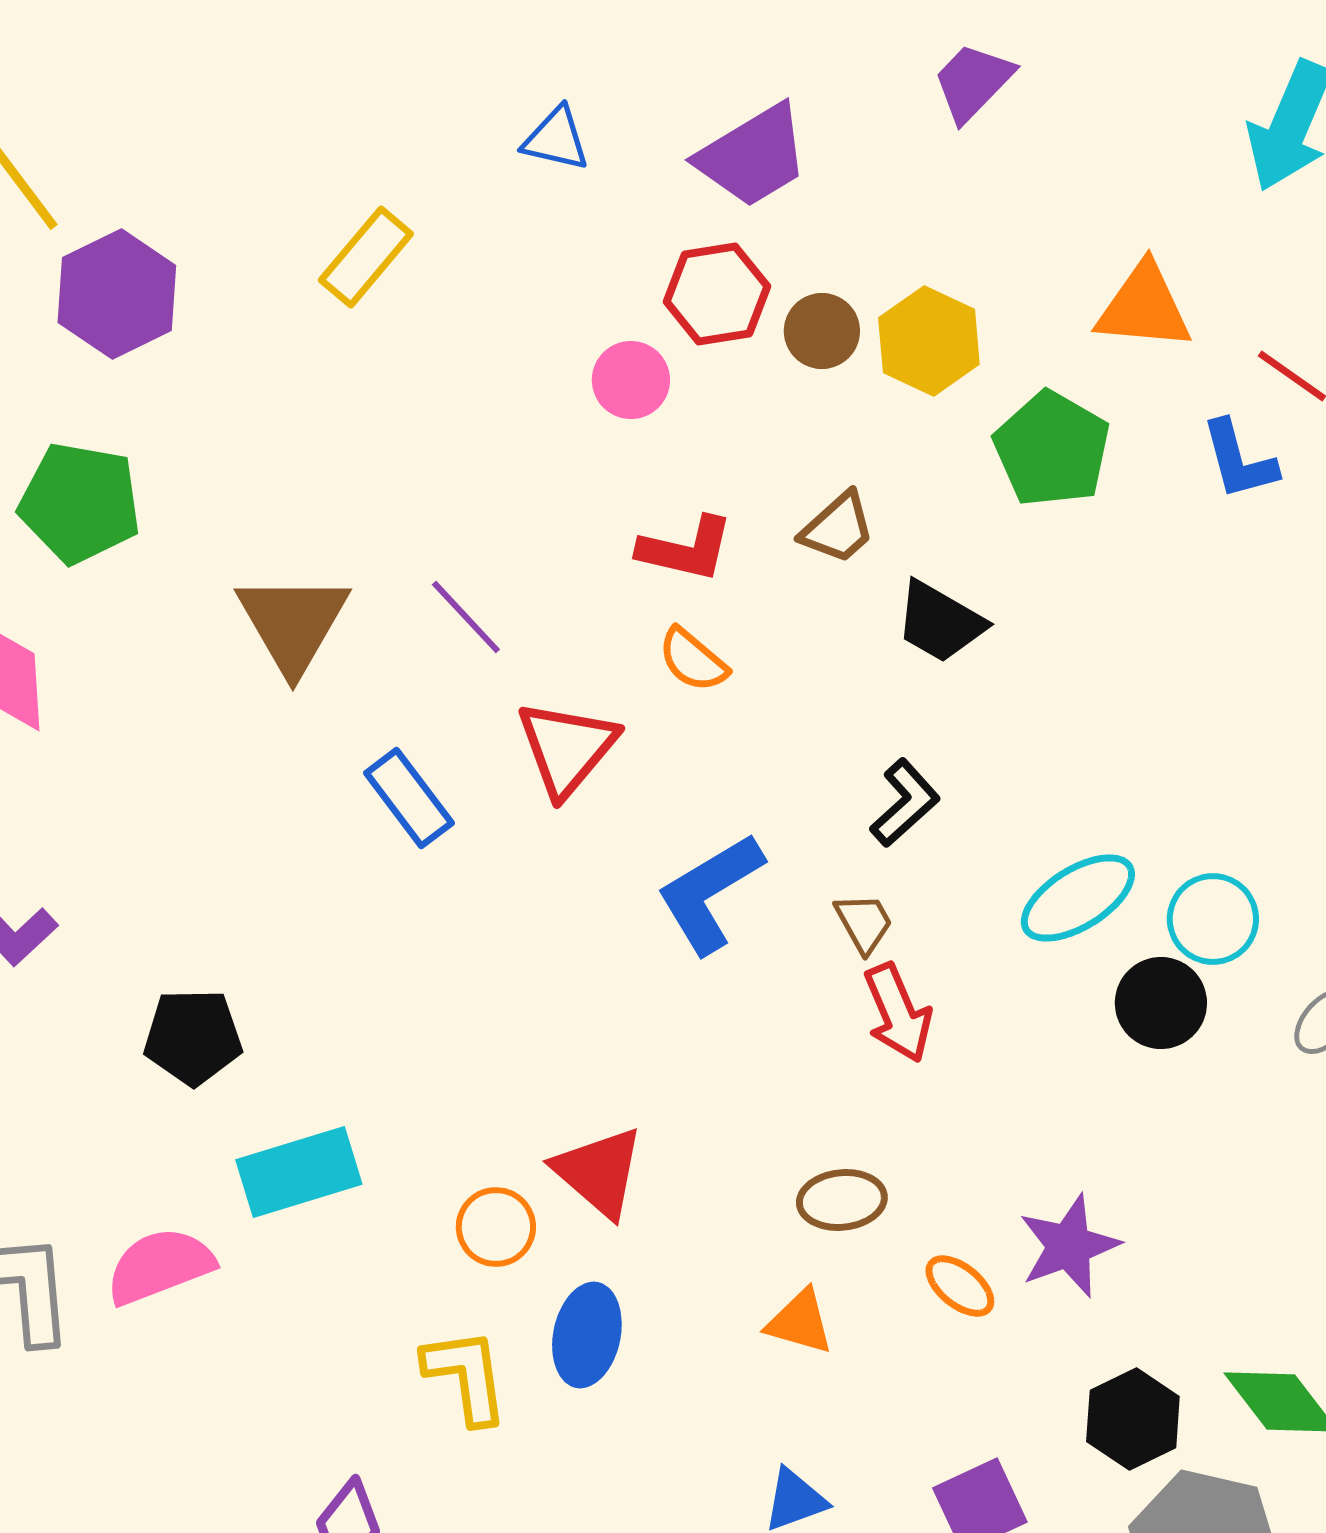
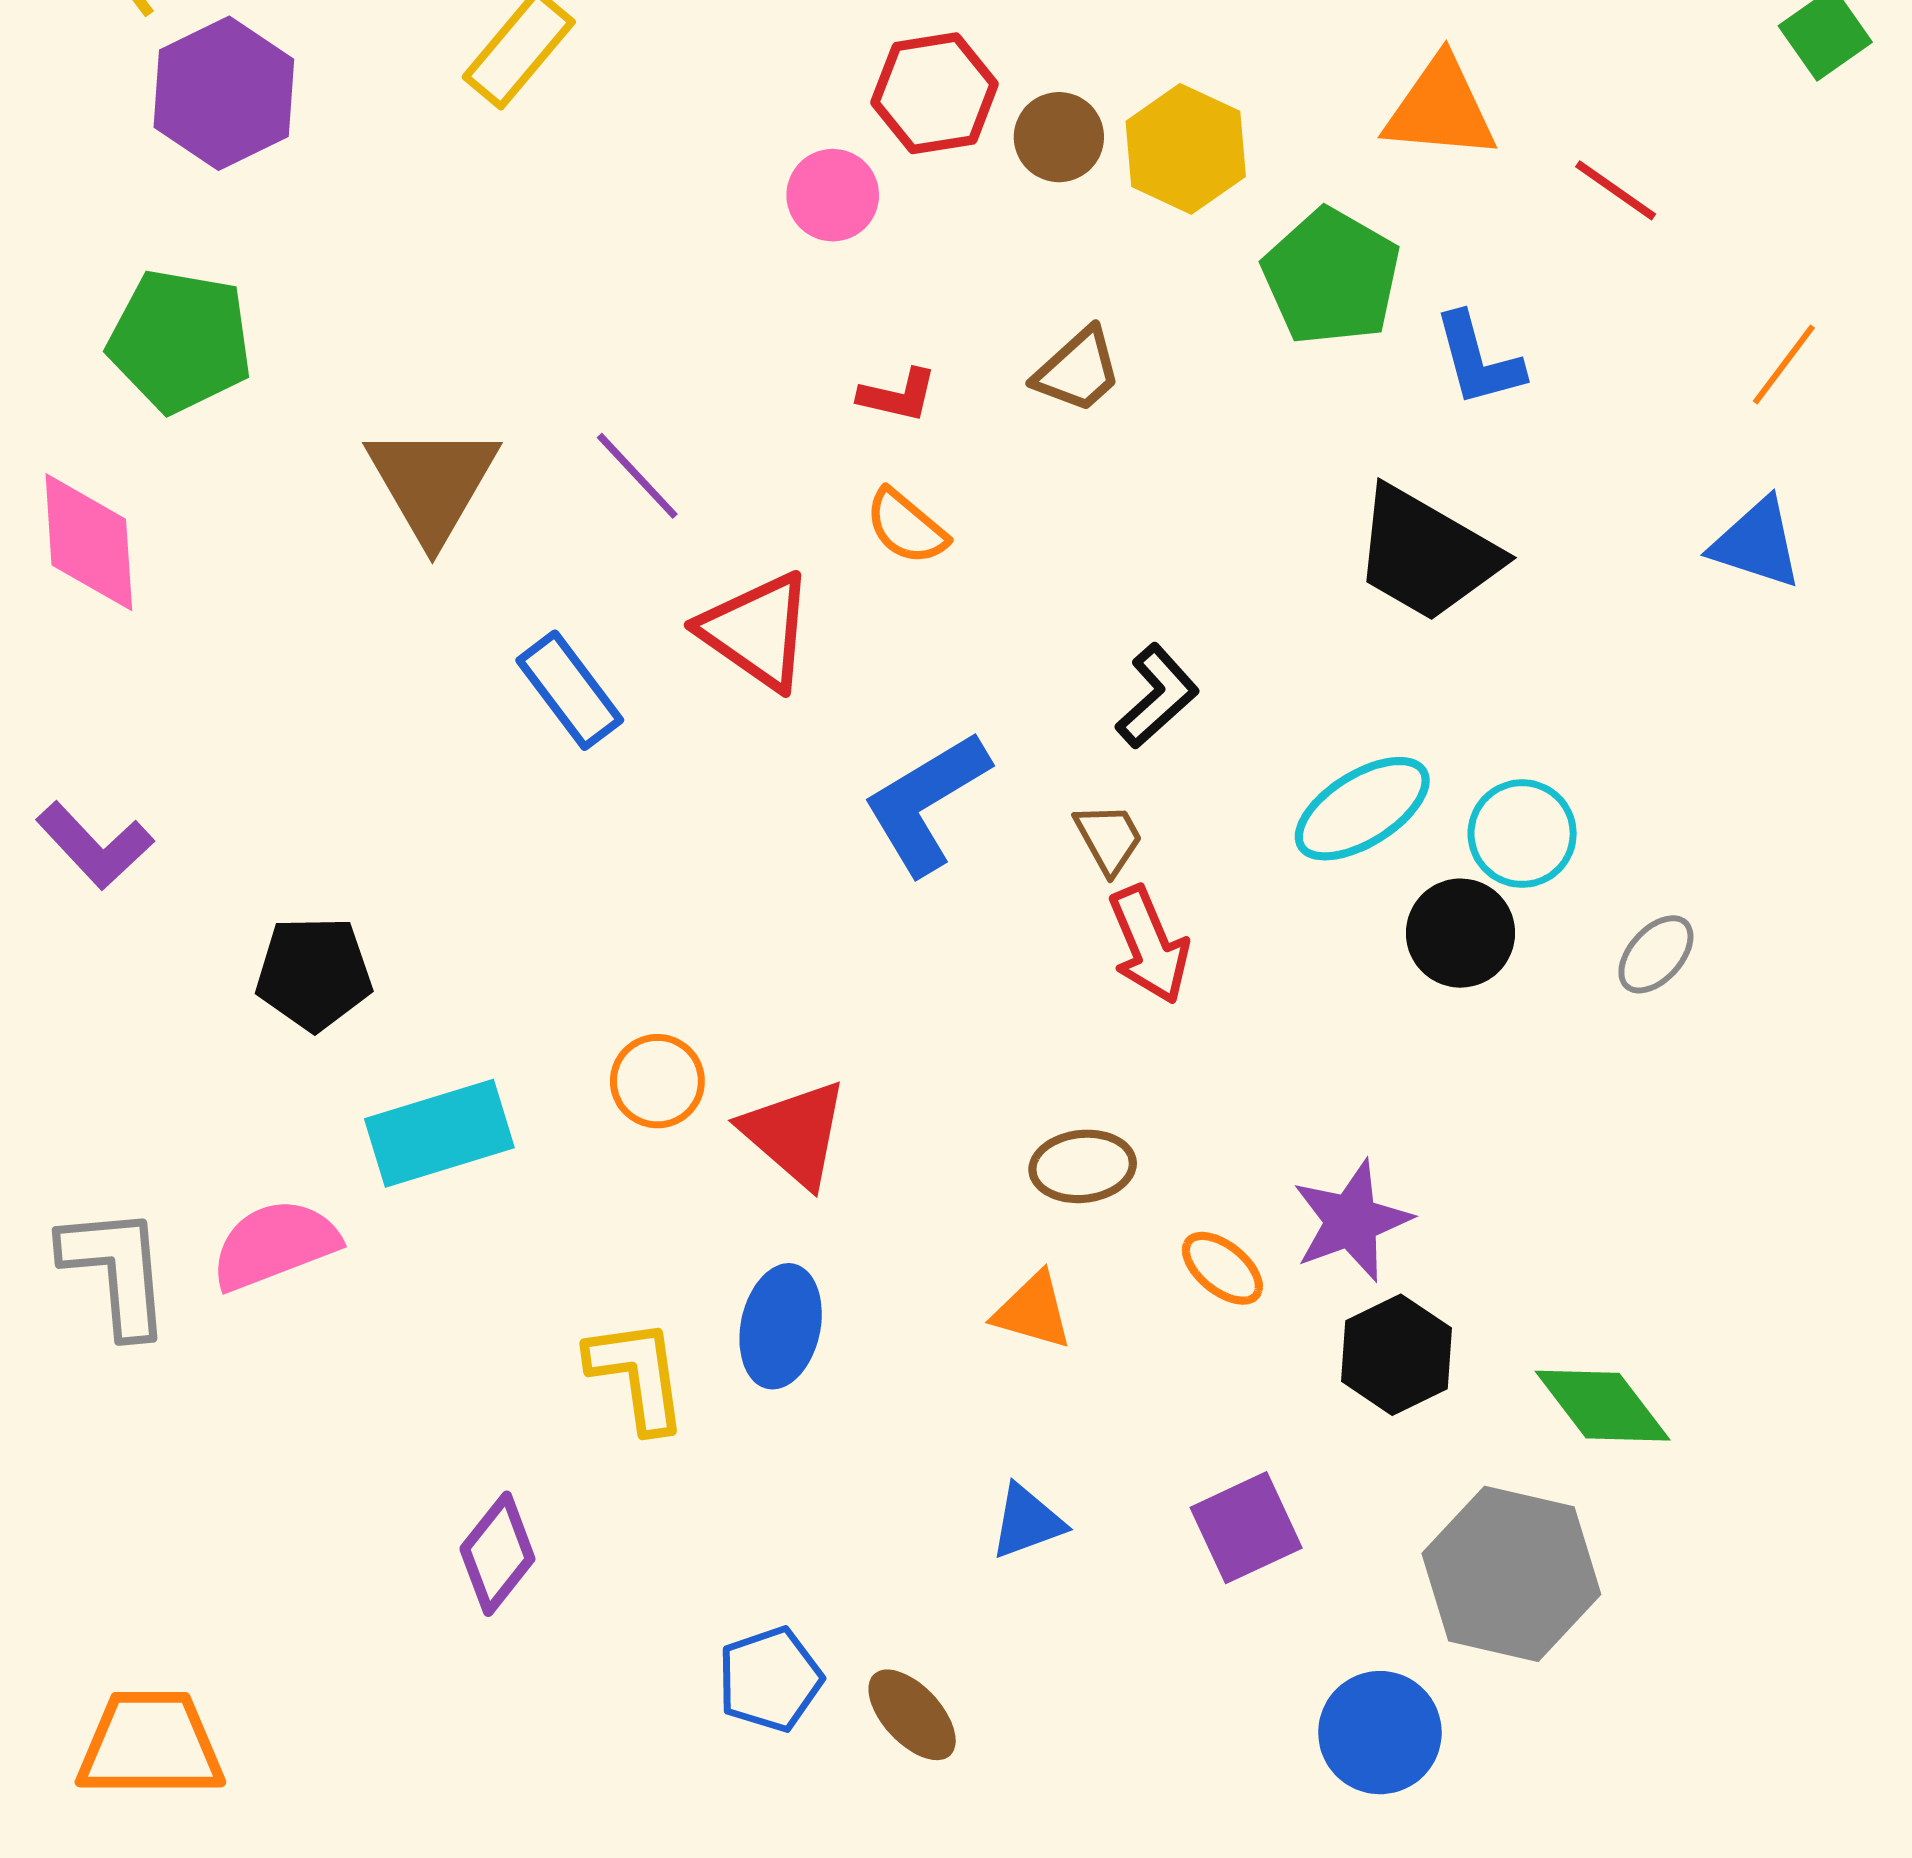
blue L-shape: (1239, 460) -> (1478, 360), moved
red L-shape: (686, 549) -> (898, 395), size x0.7
black trapezoid: (940, 622) -> (1426, 554), moved, size x1.4
red triangle: (567, 748) -> (757, 631), turned -35
orange circle: (496, 1227) -> (657, 1081), moved
black hexagon: (1133, 1419) -> (1397, 1355), moved

